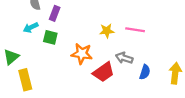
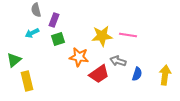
yellow star: (107, 31) -> (102, 36), size x1.5
green square: (50, 37) -> (58, 39), moved, turned -32

